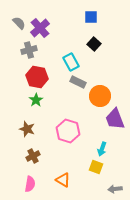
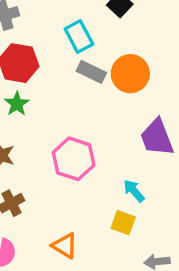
orange circle: (100, 96) -> (130, 74), moved
cyan arrow: (102, 149) -> (134, 191), turned 120

